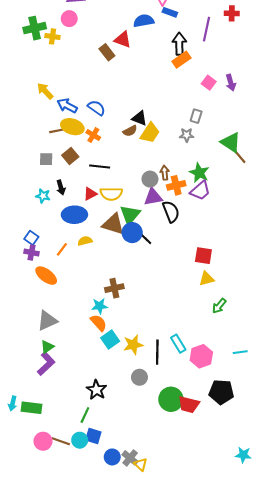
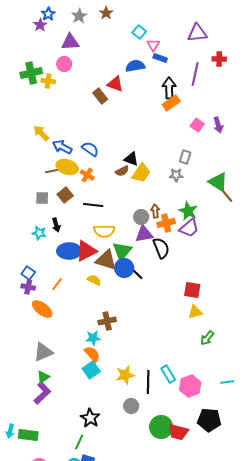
red triangle: (90, 194) -> (86, 251), moved, size x1.6
yellow semicircle: (85, 241) -> (94, 280), moved, turned 40
cyan square: (110, 340) -> (91, 370), moved

